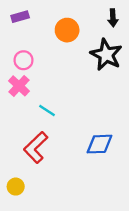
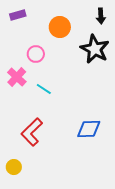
pink circle: (23, 60) -> (36, 54), moved
cyan line: (47, 111) -> (44, 89), moved

